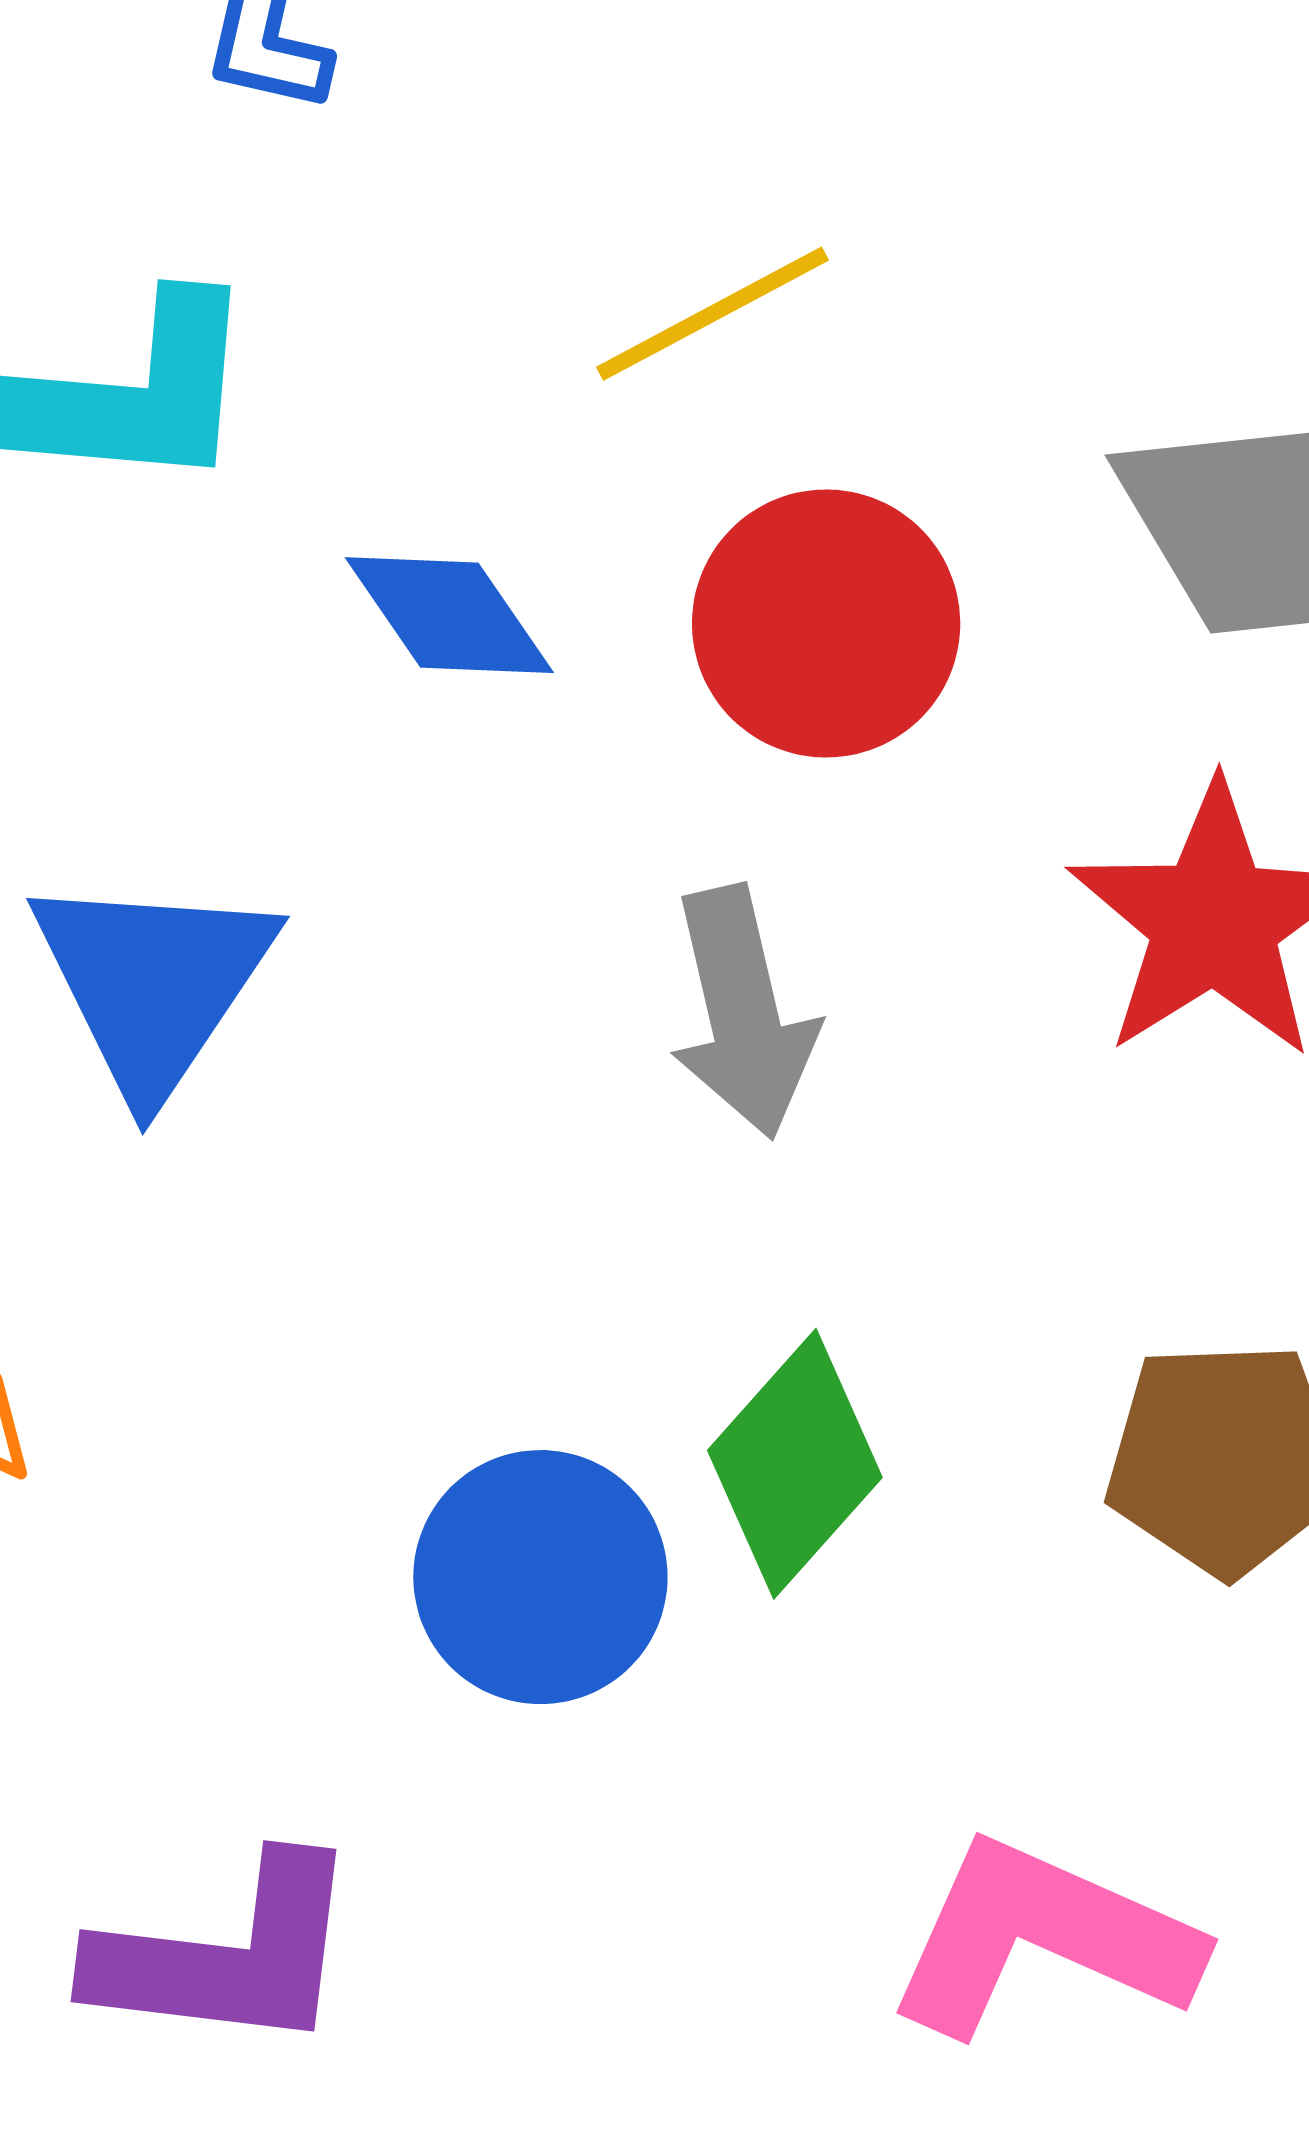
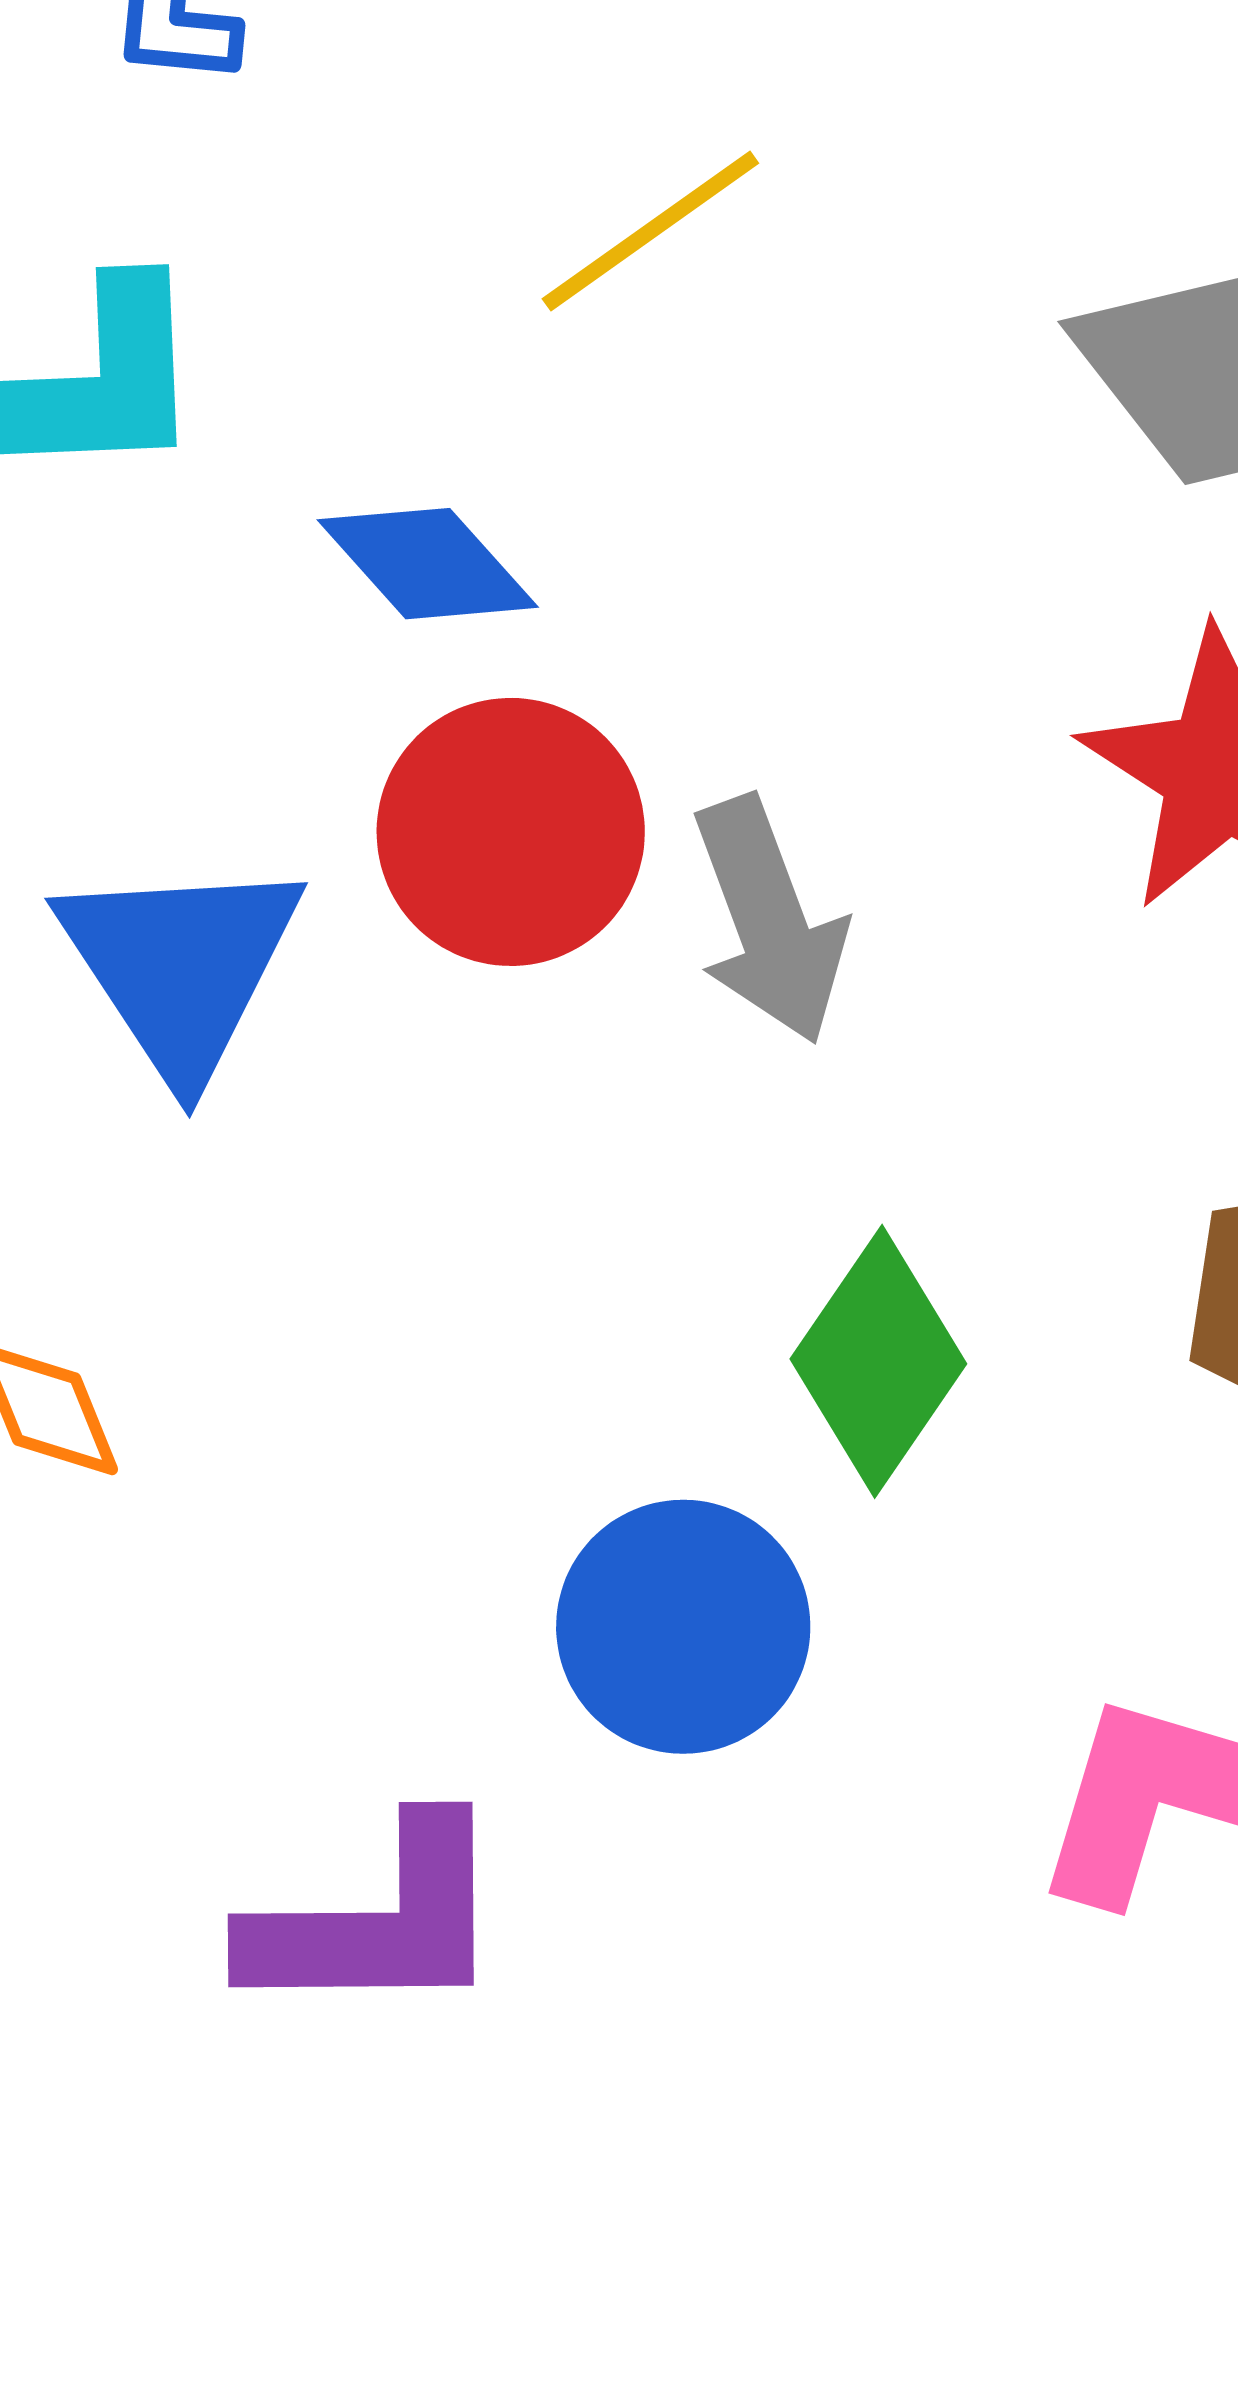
red circle: (826, 623) -> (511, 832), moved
blue circle: (540, 1577) -> (683, 1627), moved

